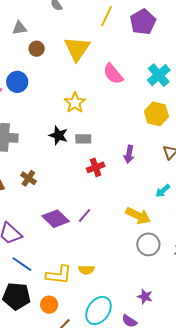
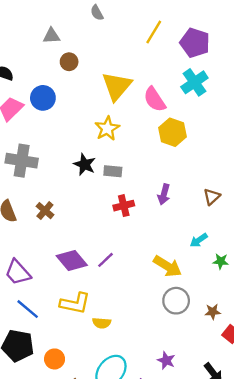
purple pentagon: (143, 22) -> (195, 43), turned -30
yellow triangle: (77, 49) -> (117, 86), moved
cyan cross: (159, 75) -> (194, 82), moved
yellow hexagon: (156, 114) -> (173, 132), moved
yellow L-shape: (59, 275) -> (75, 303), moved

